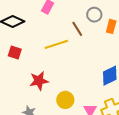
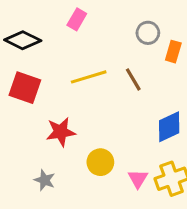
brown line: (77, 29) -> (133, 79), moved
red square: (15, 52) -> (25, 88), size x1.5

